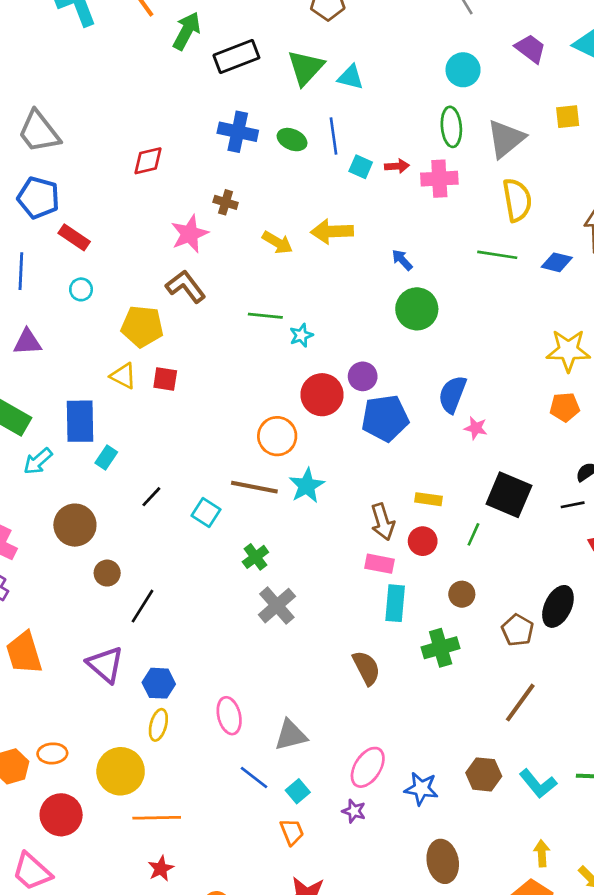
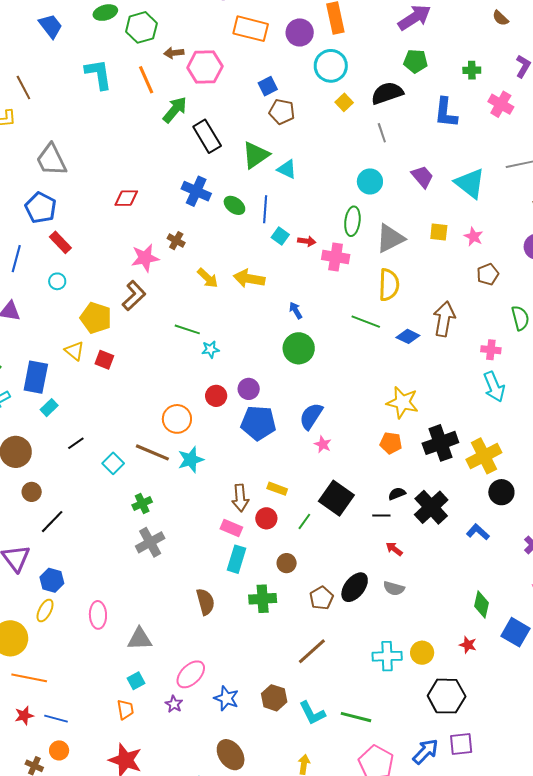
black rectangle: (236, 57) -> (207, 136), turned 68
brown L-shape: (186, 286) -> (134, 296), turned 72
red circle: (322, 395) -> (216, 396), size x0.7
blue line: (254, 777) -> (56, 719), moved, turned -35
brown ellipse: (443, 861) -> (231, 755), turned -36

